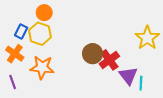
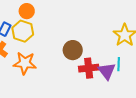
red cross: (109, 60) -> (89, 68), moved, turned 30
cyan line: (141, 83) -> (119, 64), moved

